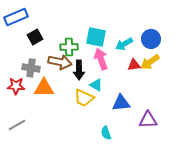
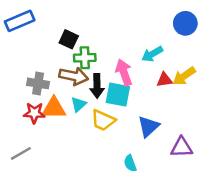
black square: (35, 37) -> (69, 39), moved, turned -35
cyan square: (96, 37) -> (118, 95), moved
blue circle: (151, 39) -> (185, 23), moved
cyan triangle: (96, 85) -> (79, 104), moved, turned 48
red star: (16, 86) -> (34, 113), moved
blue triangle: (121, 103) -> (149, 126), turned -36

